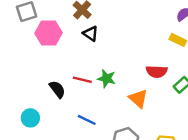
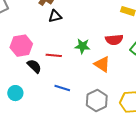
pink hexagon: (48, 33) -> (21, 46), moved
black triangle: (91, 34) -> (55, 16), turned -40
green star: (107, 79) -> (82, 46), moved

